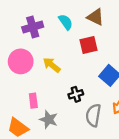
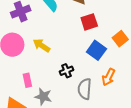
red square: (89, 45) -> (89, 22), moved

